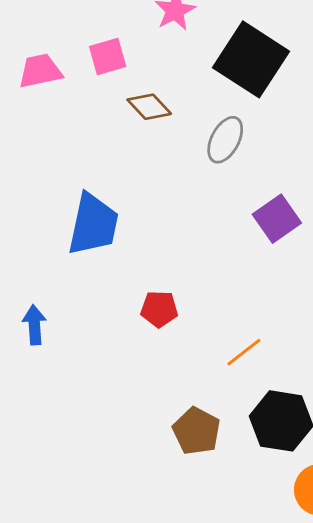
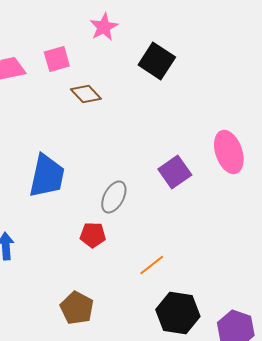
black square: (251, 59) -> (157, 61), size x0.7
gray ellipse: (225, 140) -> (114, 197), moved
brown pentagon: (197, 431) -> (77, 308), moved

